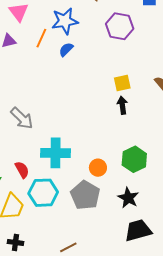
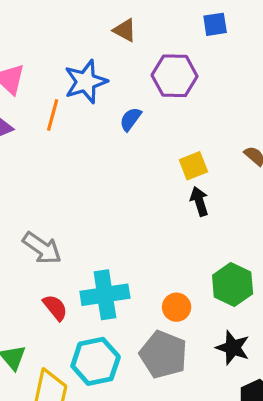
blue semicircle: (66, 49) -> (130, 119), moved
red semicircle: (22, 170) -> (55, 308), moved

